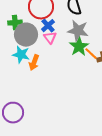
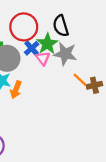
pink triangle: (50, 38) -> (43, 58), moved
green star: (79, 47) -> (47, 44), moved

